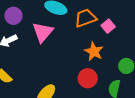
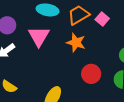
orange star: (94, 51) -> (76, 43), moved

